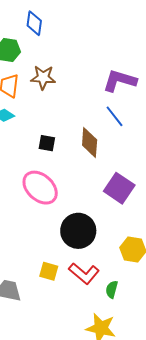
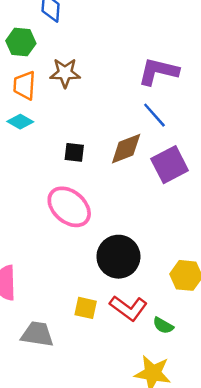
brown diamond: (90, 142) -> (126, 149), turned 68
purple square: (119, 188) -> (170, 165), moved, turned 32
green semicircle: (112, 289) -> (163, 325), turned -72

